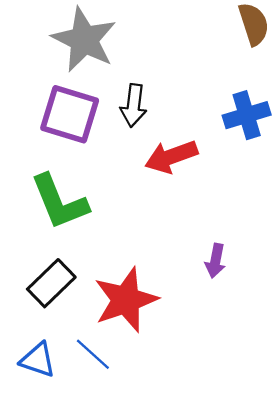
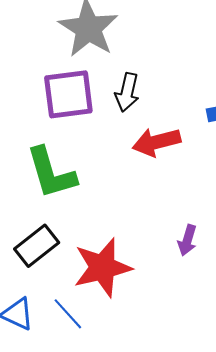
purple square: (70, 114) -> (68, 94), turned -30

